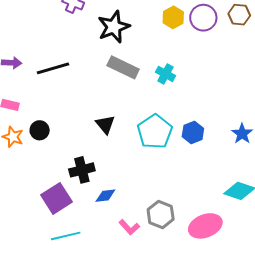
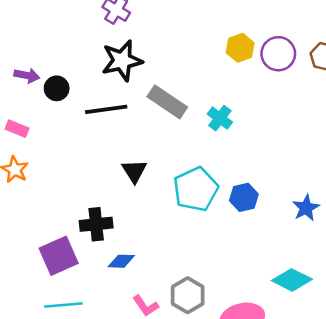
black star: (114, 27) -> (122, 61), moved
black line: (53, 68) -> (106, 109), moved
black circle: (40, 130) -> (57, 88), moved

